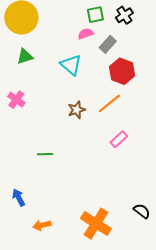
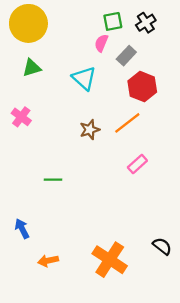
pink semicircle: (86, 34) -> (101, 43), turned -49

